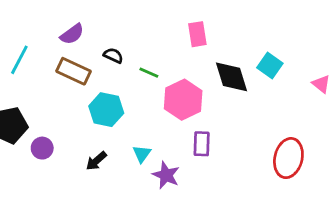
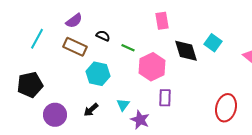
purple circle: (42, 148) -> (55, 115), moved, size x1.5

